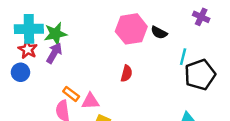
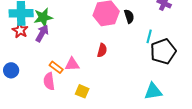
black semicircle: (159, 33) -> (129, 16), turned -136
blue circle: (20, 72) -> (11, 70), moved
pink triangle: (90, 101) -> (72, 64), moved

